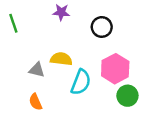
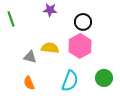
pink hexagon: (115, 69) -> (80, 46), moved
cyan semicircle: (81, 82) -> (70, 81), moved

